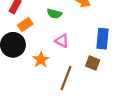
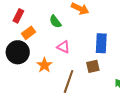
green semicircle: (54, 14) -> (55, 22), turned 40
brown square: (93, 63) -> (93, 66), turned -32

